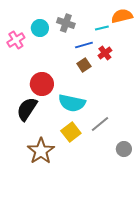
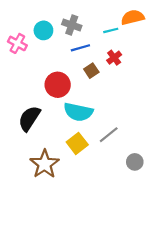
pink cross: (16, 40) -> (17, 43), turned -30
blue line: (84, 45) -> (80, 48), moved
red circle: (42, 84) -> (58, 85), moved

